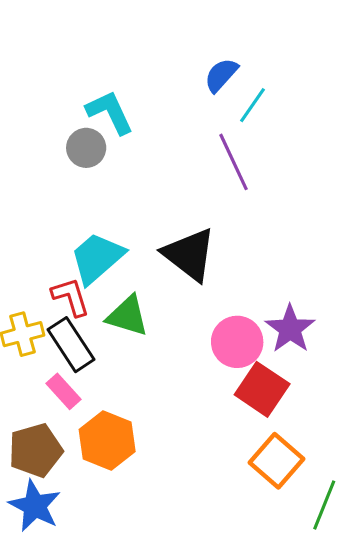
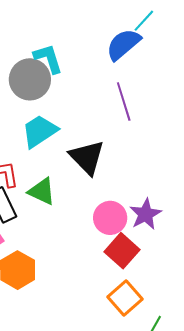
blue semicircle: (221, 75) -> (123, 44), size x1.5
cyan line: (253, 105) -> (144, 21), moved
gray circle: (86, 148) -> (30, 79), size x1.6
cyan trapezoid: (97, 258) -> (40, 131), moved

